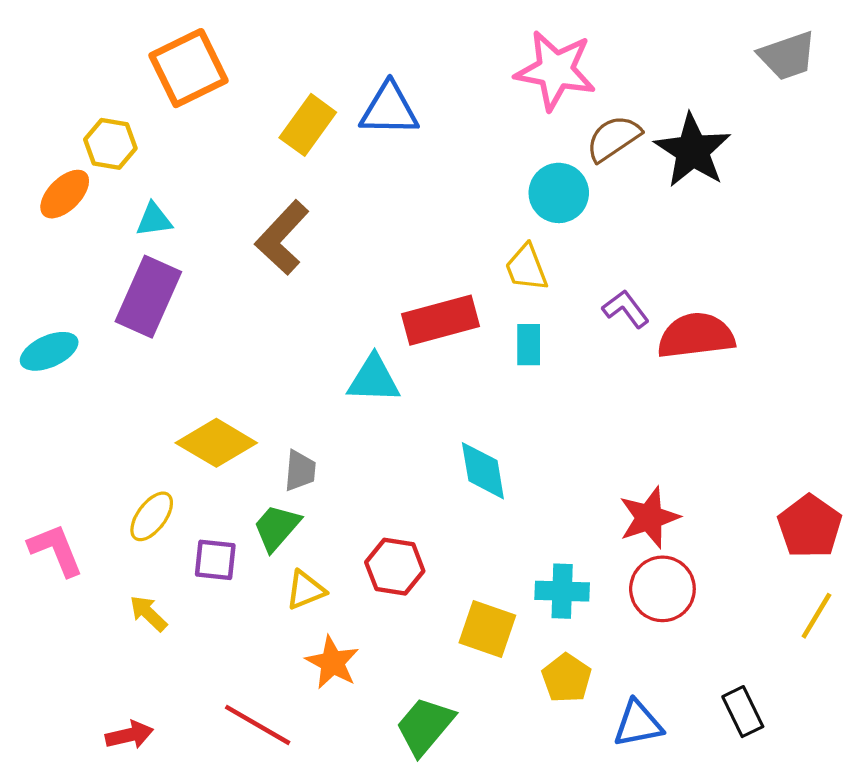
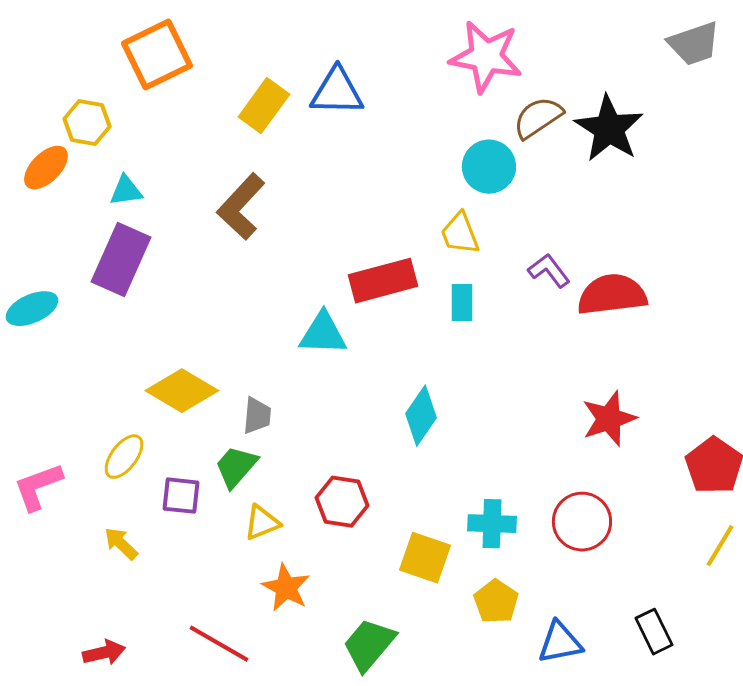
cyan diamond: (483, 471) -> (421, 416), turned 44
red star: (649, 518) -> (609, 419), moved
pink L-shape: (56, 550) -> (38, 487), turned -88

